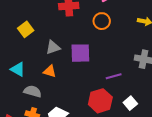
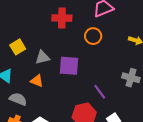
yellow square: (26, 29) -> (18, 47), moved
purple line: (114, 76) -> (100, 92), turned 63

